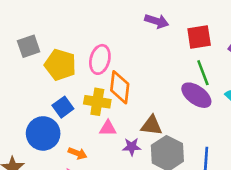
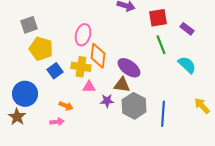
yellow pentagon: (60, 65) -> (41, 49), moved
purple ellipse: (196, 95) -> (129, 68), moved
blue circle: (43, 133) -> (25, 94), moved

